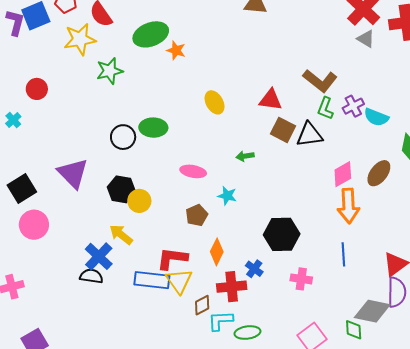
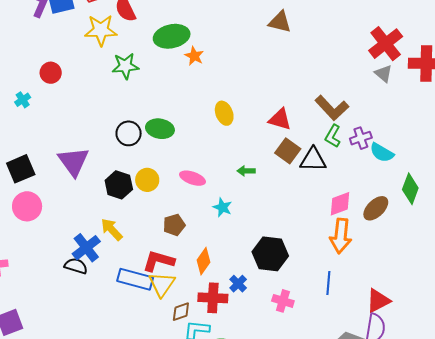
yellow circle: (139, 201) -> (147, 180), moved
brown pentagon: (197, 215) -> (174, 225), moved

